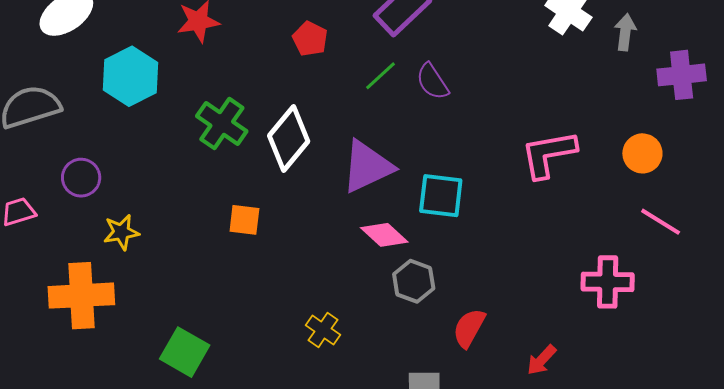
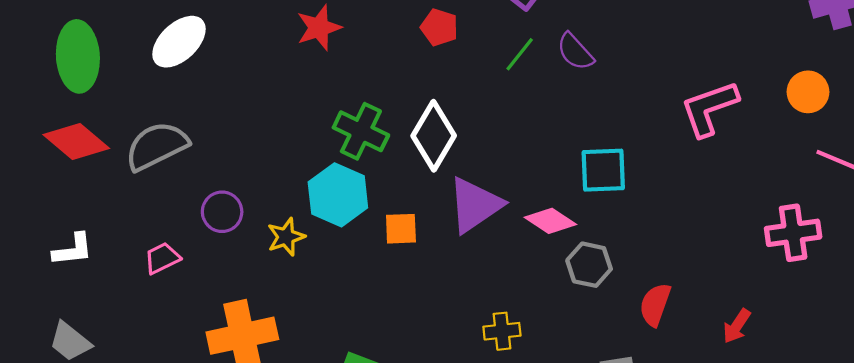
cyan hexagon: (130, 76) -> (338, 195), moved
purple triangle: (367, 167) -> (475, 205), moved
yellow star: (121, 232) -> (286, 237), moved
yellow cross: (323, 330) -> (502, 331), turned -32

